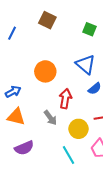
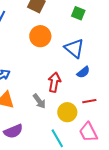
orange circle: (45, 71) -> (40, 36), moved

